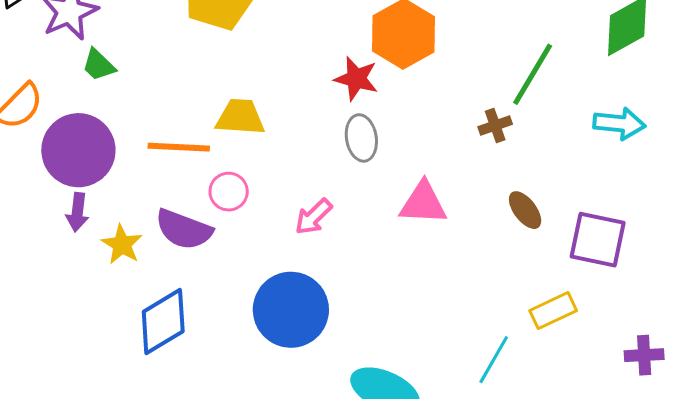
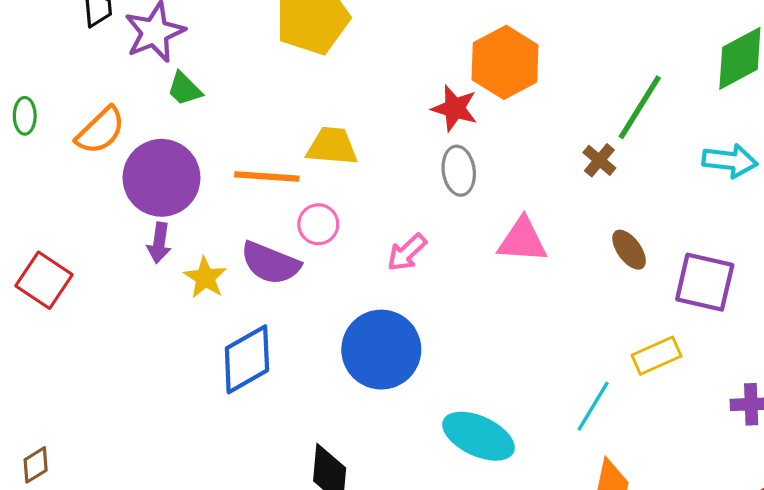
brown cross: (495, 126) -> (599, 160), turned -32

